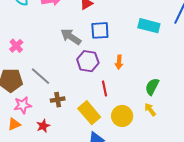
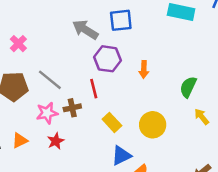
orange arrow: (119, 62) -> (144, 69), moved
red line: (104, 88) -> (94, 89), moved
pink star: (23, 105) -> (47, 113), moved
yellow arrow: (150, 110) -> (202, 117), moved
yellow rectangle: (89, 113) -> (112, 122), size x0.7

